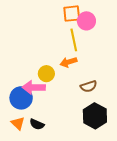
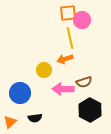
pink arrow: (34, 87) -> (63, 89), moved
orange triangle: (18, 123) -> (10, 122), moved, turned 32
black semicircle: (37, 124) -> (35, 118), turned -32

